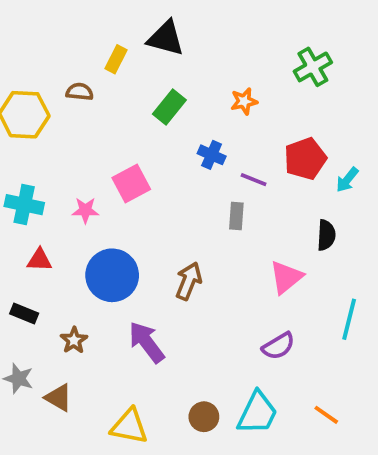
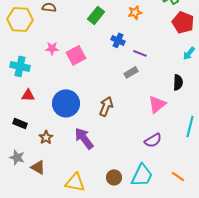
red pentagon: (305, 159) -> (183, 22), moved, turned -30
pink star: (85, 210) -> (52, 48), moved
gray rectangle: (236, 216) -> (131, 72), turned 56

